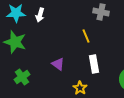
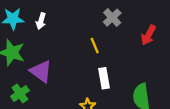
gray cross: (101, 12) -> (112, 18), turned 35
purple triangle: (58, 64) -> (41, 71), moved, size x1.5

